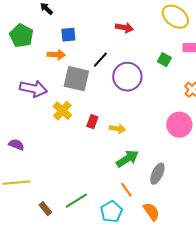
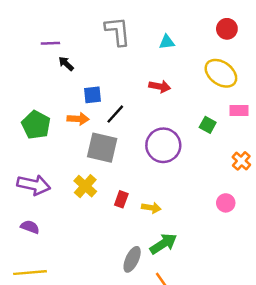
green pentagon: (21, 36) -> (36, 125), moved
black line: (100, 60) -> (115, 114), moved
purple arrow: (33, 89) -> (34, 185), moved
pink circle: (179, 125) -> (226, 203), size x0.6
gray ellipse: (157, 174) -> (132, 259), moved

